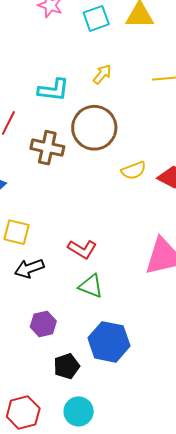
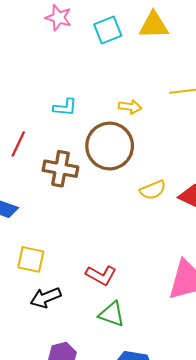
yellow arrow: (102, 74) -> (130, 107), moved, turned 60
cyan L-shape: (54, 90) -> (65, 107), size x0.7

